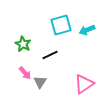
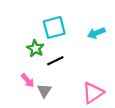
cyan square: (61, 25) -> (54, 27), moved
green star: (23, 44) -> (35, 48), moved

